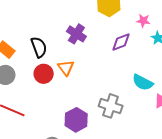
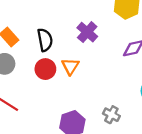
gray cross: (111, 106) -> (111, 115), size x0.7

